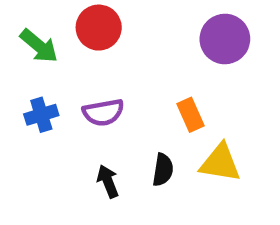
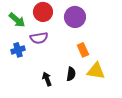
purple circle: (225, 39) -> (75, 17), moved
purple semicircle: (103, 112) -> (39, 38), moved

